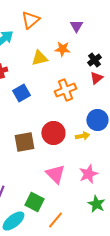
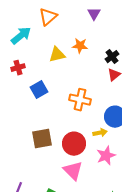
purple triangle: (76, 26) -> (94, 14), moved
orange cross: (65, 90) -> (80, 100), moved, turned 35
red circle: (53, 133) -> (74, 144), moved
pink star: (88, 174) -> (106, 156), moved

